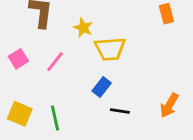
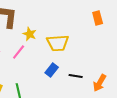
yellow star: (83, 28) -> (30, 34), moved
black line: (120, 111) -> (76, 76), moved

